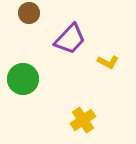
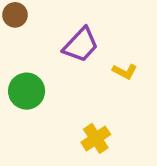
brown circle: (29, 13) -> (15, 15), moved

